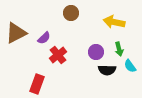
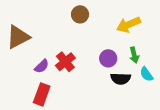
yellow arrow: (114, 22) -> (128, 25), turned -35
purple semicircle: (44, 38) -> (42, 66), moved

